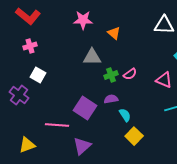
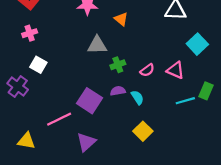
pink semicircle: (130, 74) -> (147, 70), moved
cyan semicircle: (125, 115) -> (137, 97), moved
pink line: (57, 125) -> (59, 119), turned -30
yellow triangle: (27, 145) -> (26, 141), turned 30

